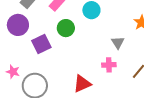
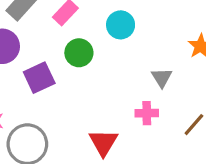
red triangle: (82, 84) -> (103, 142), turned -36

